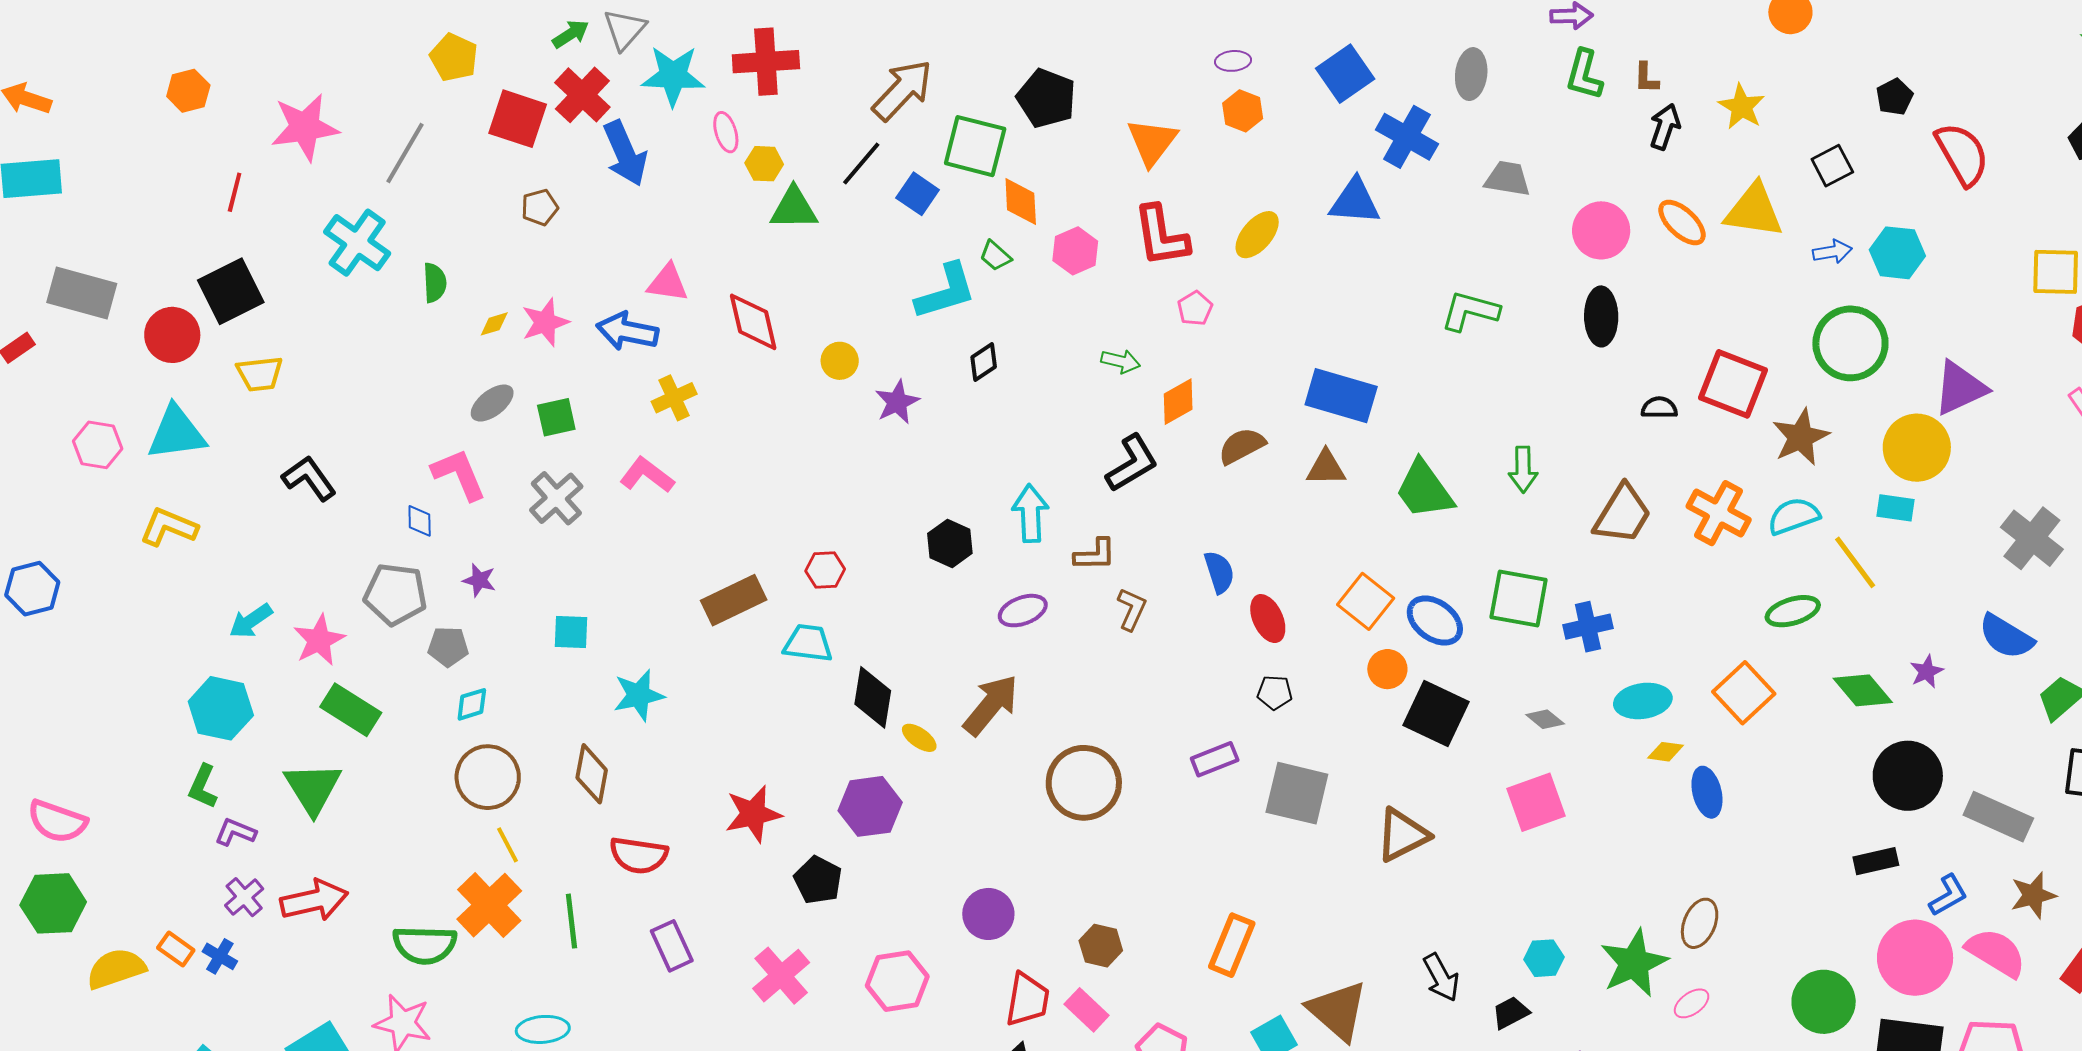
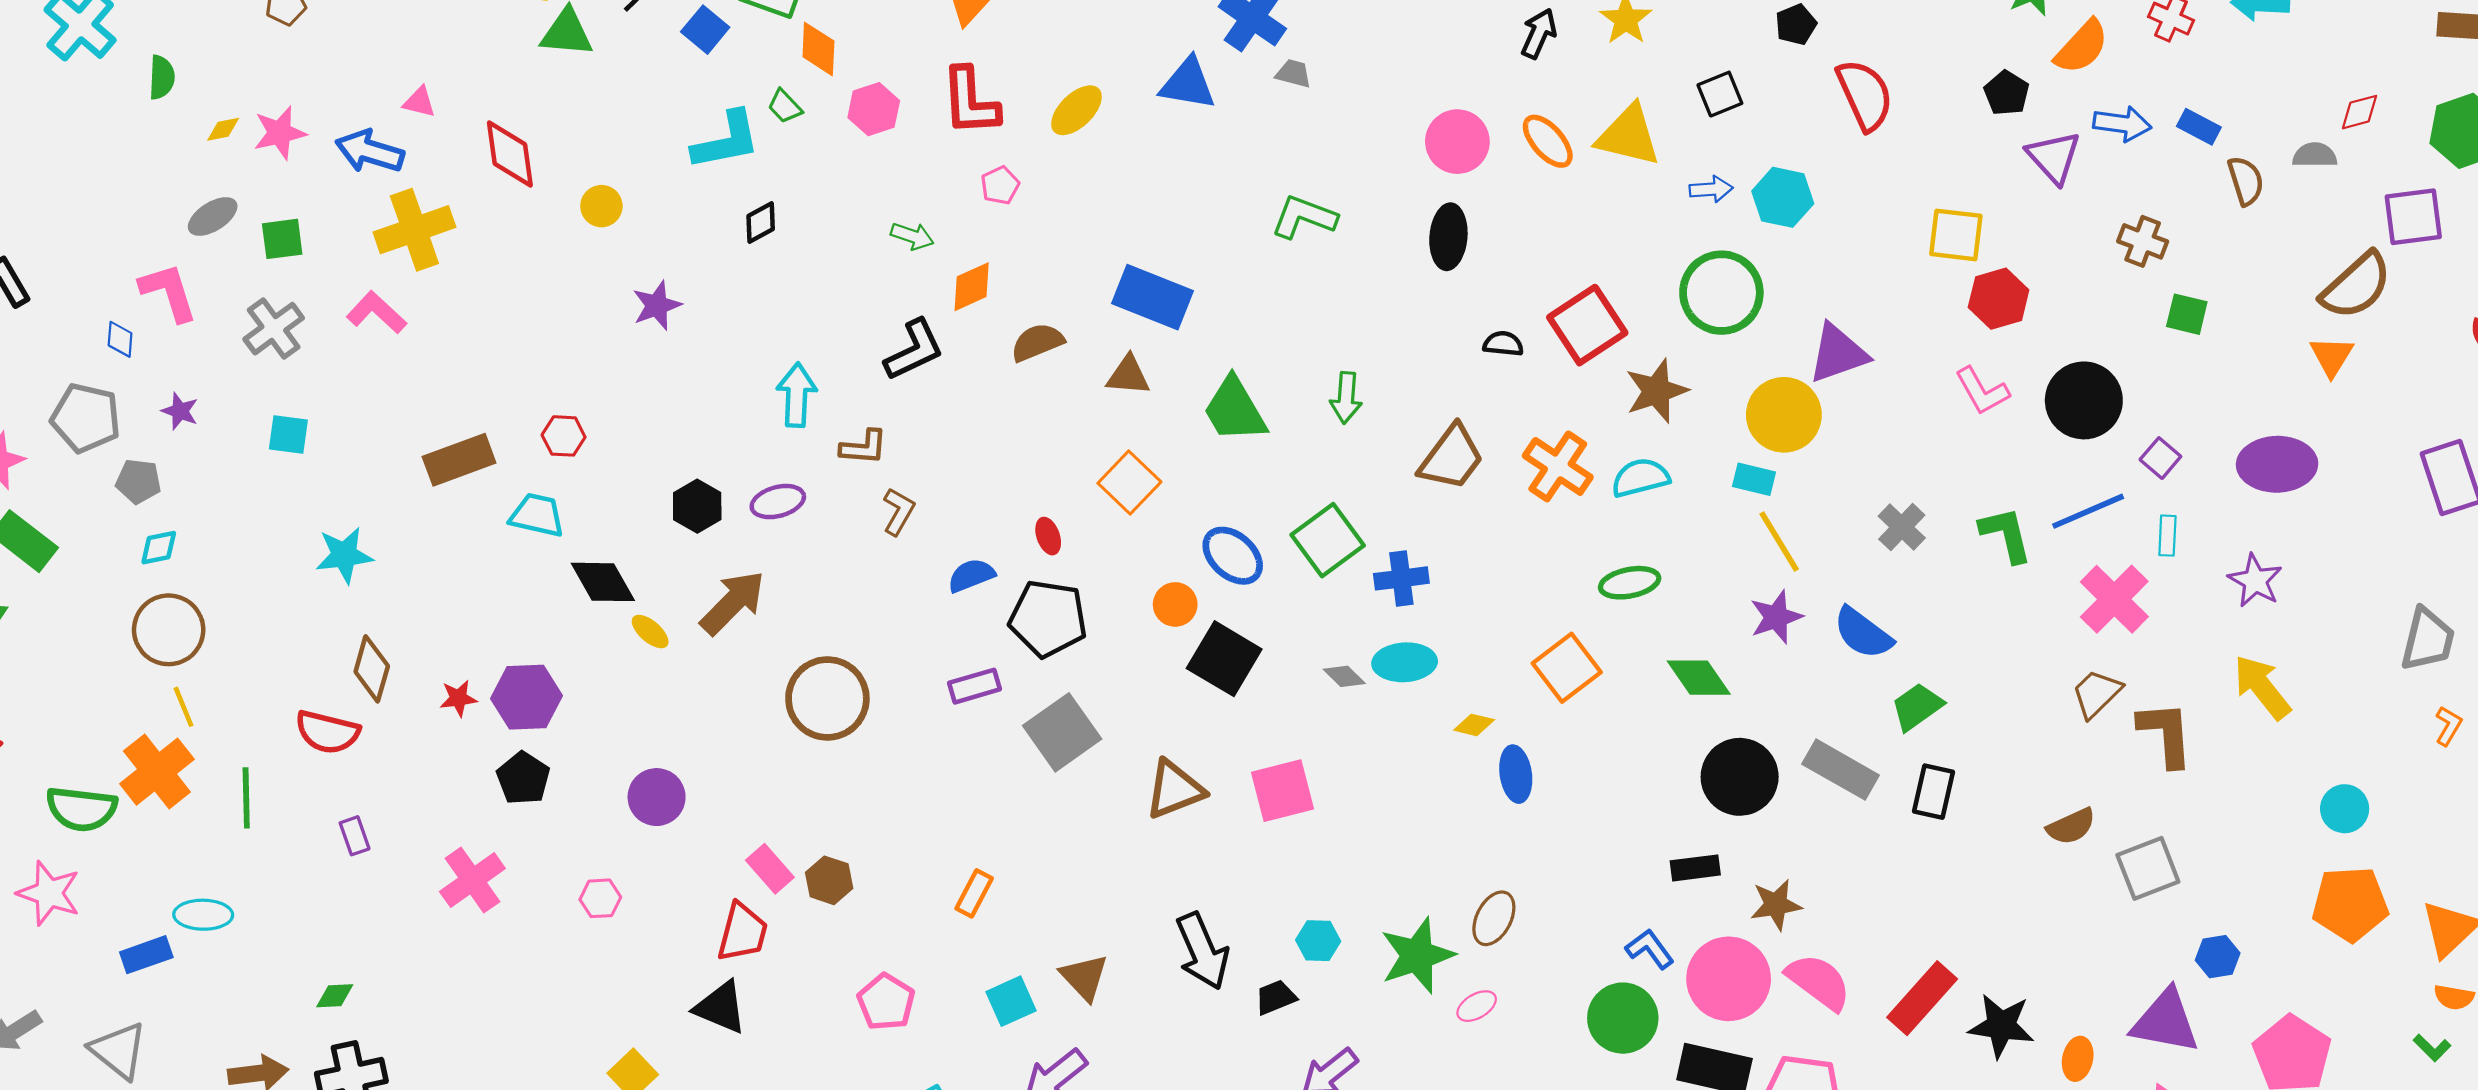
gray trapezoid: (1507, 179) -> (1294, 73), moved, size x0.7
pink triangle: (668, 283) -> (419, 102), size x0.7
red square: (1733, 384) -> (1587, 325), turned 30
yellow cross: (674, 398) -> (414, 230), size x1.6
purple star: (897, 402) -> (657, 305), moved
gray cross: (2032, 538) -> (1902, 527), size x0.7
black hexagon: (950, 543) -> (697, 506), moved
yellow line: (1855, 562) -> (1779, 541), moved
blue semicircle: (1219, 572) -> (971, 575), moved, turned -99
green square: (1519, 598) -> (1328, 540), turned 38
orange square: (1366, 601) -> (1129, 483), moved
red ellipse: (1268, 619) -> (1048, 536), size x0.7
cyan square: (571, 632) -> (288, 435), moved
purple star: (1927, 672) -> (1776, 617), moved, size x1.4
black pentagon: (1275, 692) -> (1048, 619), size x2.0
black diamond: (873, 697) -> (603, 582), turned -44
cyan ellipse: (1643, 701) -> (1405, 662), moved
brown diamond: (592, 774) -> (372, 669), moved
gray square: (1297, 793) -> (1062, 732), turned 36
pink square: (1536, 802) -> (1283, 791), moved
purple hexagon: (870, 806) -> (527, 697), moved
red star: (753, 814) -> (458, 698), size x0.6
gray rectangle: (1998, 817) -> (1841, 770), moved
blue L-shape: (1948, 895) -> (1650, 949), moved, turned -102
brown star: (2033, 895) -> (1776, 905), moved
purple circle: (988, 914) -> (657, 797), moved
orange rectangle: (1232, 945) -> (974, 893), size x0.7
purple rectangle: (672, 946) -> (355, 836), size x0.7
black arrow: (1441, 977) -> (1202, 951), size x1.4
pink hexagon: (897, 981) -> (600, 898), size x0.6
pink rectangle: (1087, 1010) -> (770, 869), moved
brown triangle: (1338, 1011) -> (1084, 977), size x0.7

